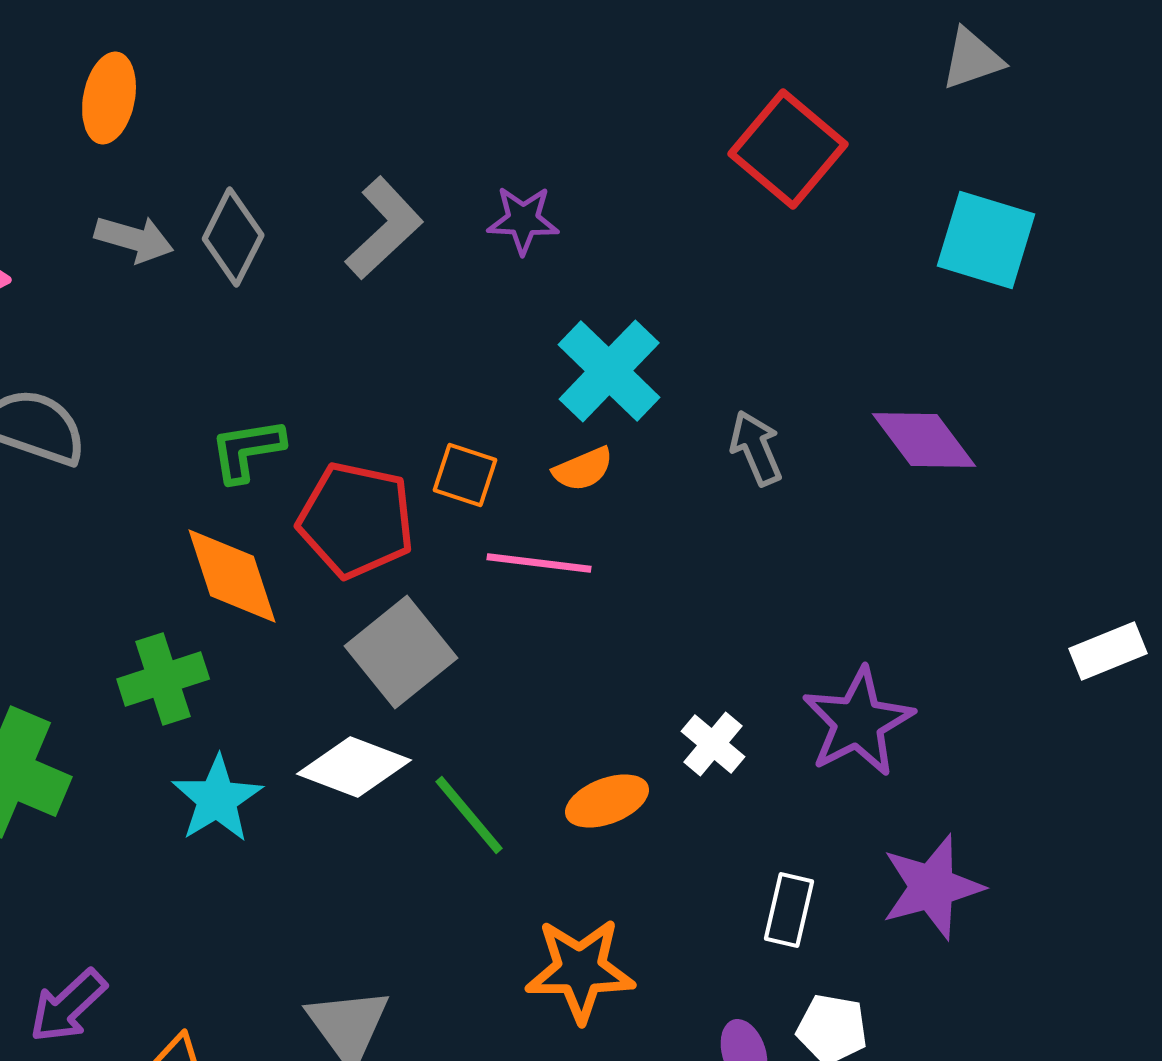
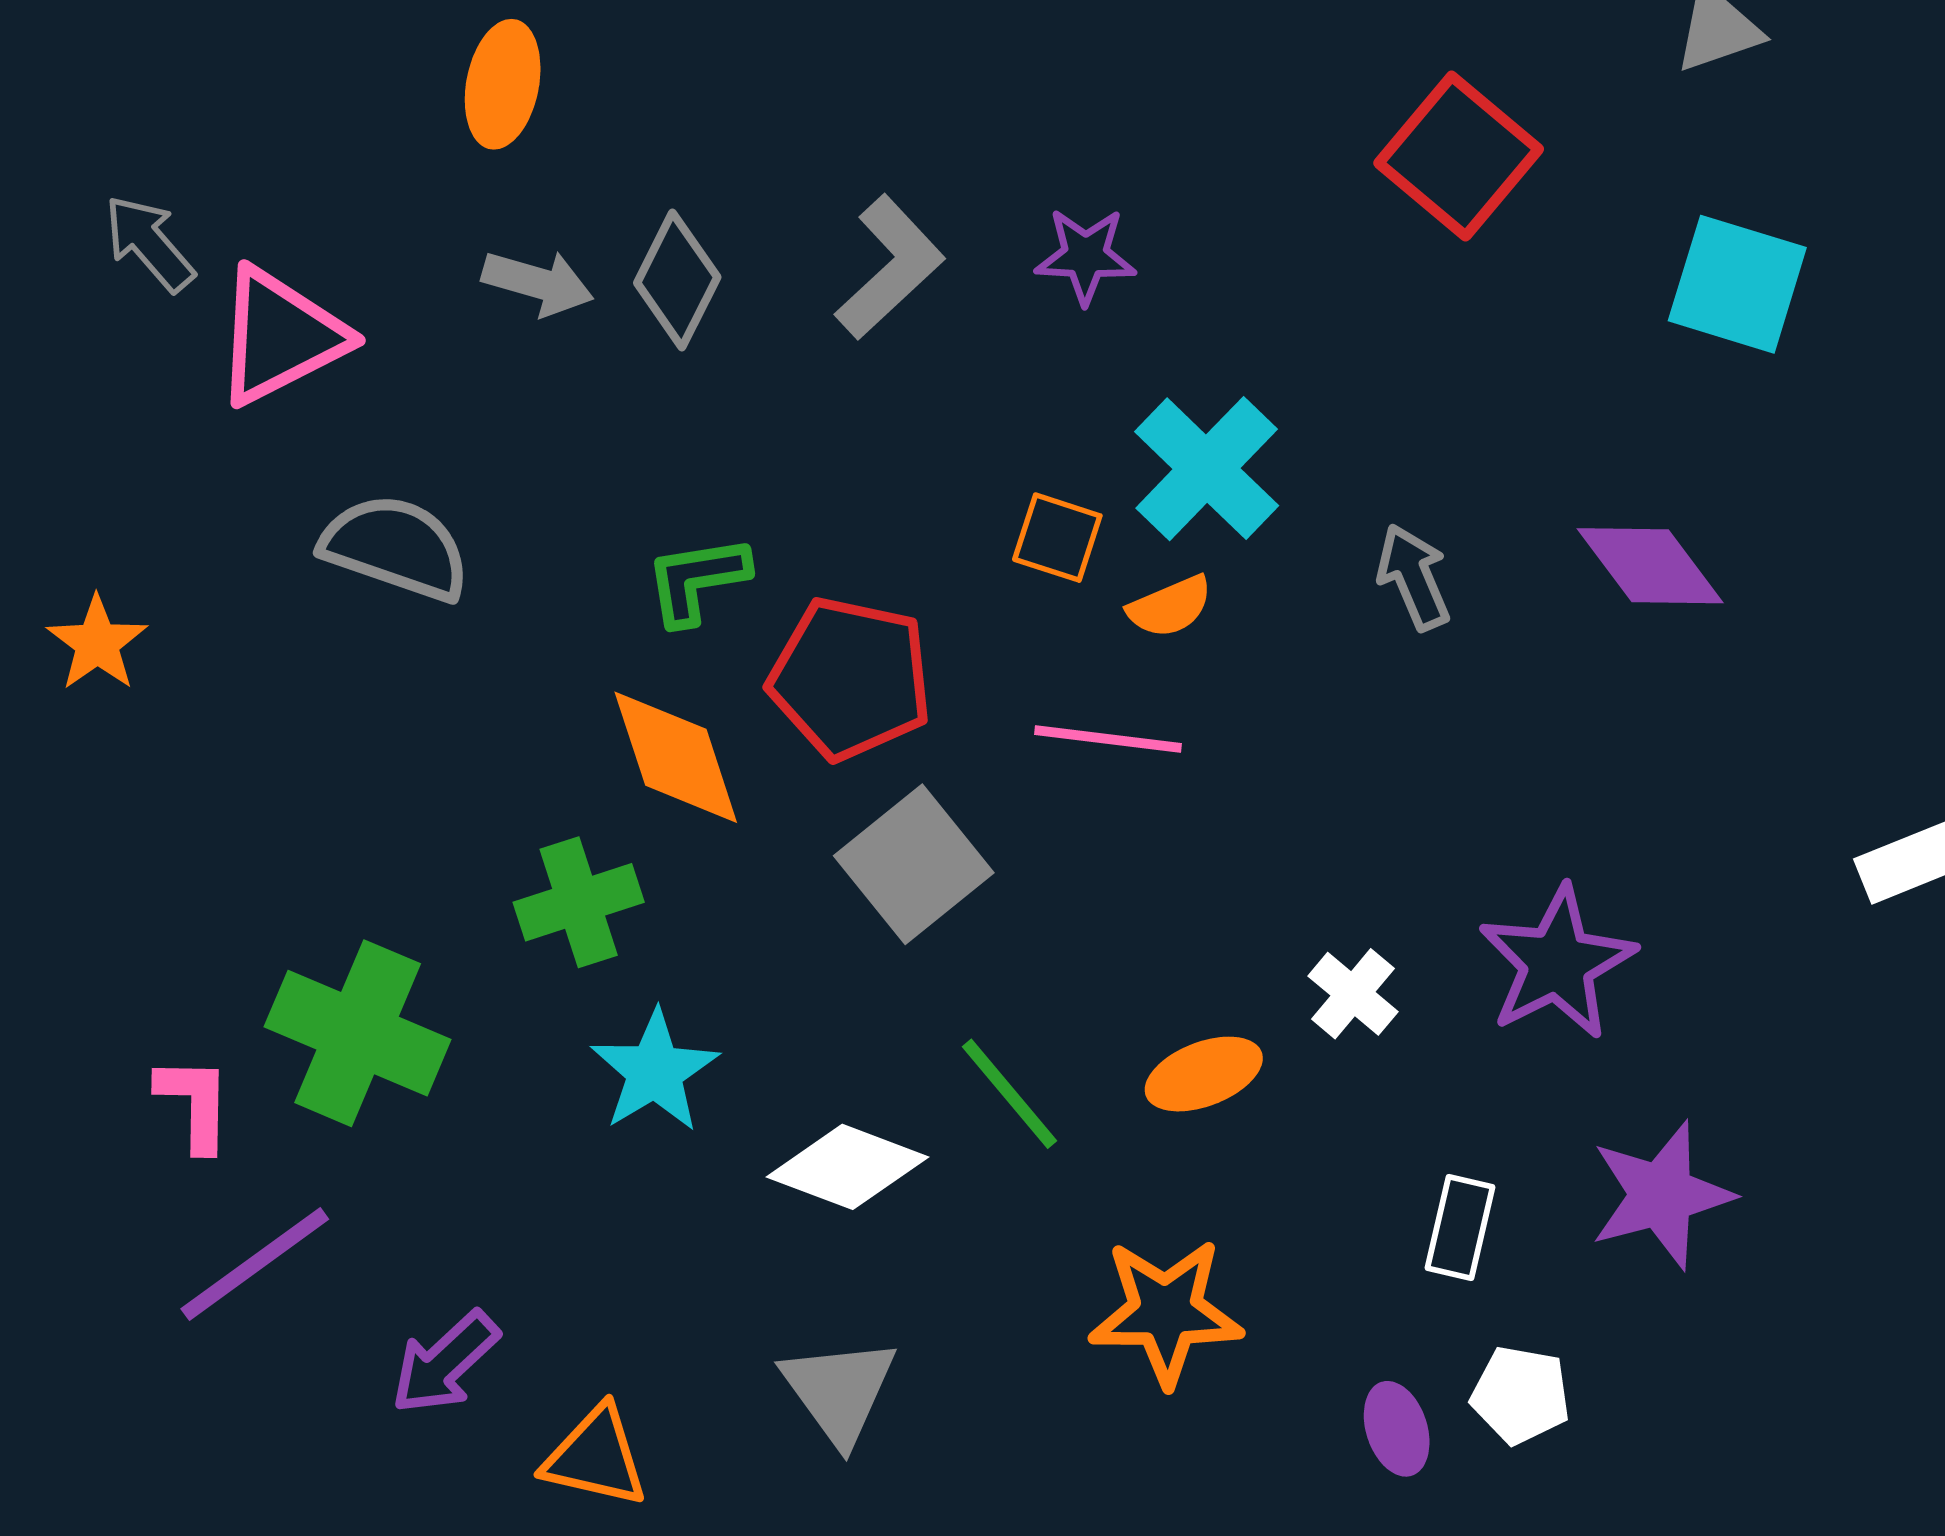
orange square: (465, 475) -> (1057, 538), moved
white diamond: (354, 767) -> (848, 1167), moved

